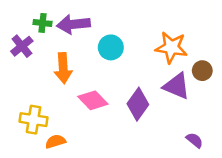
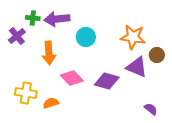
purple diamond: (138, 104) -> (107, 81), turned 70
orange semicircle: (55, 141) -> (51, 103), moved

